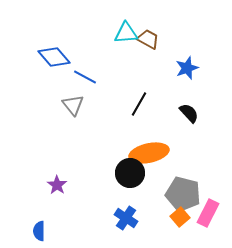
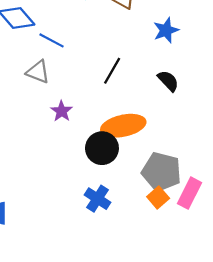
gray triangle: (73, 105) -> (38, 72), turned -30
purple star: (57, 185) -> (62, 111), moved

